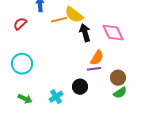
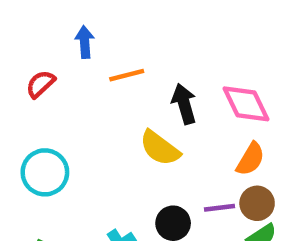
yellow semicircle: (74, 15) -> (160, 148), moved
orange semicircle: (97, 58) -> (250, 159), moved
purple line: (94, 69) -> (219, 208), moved

